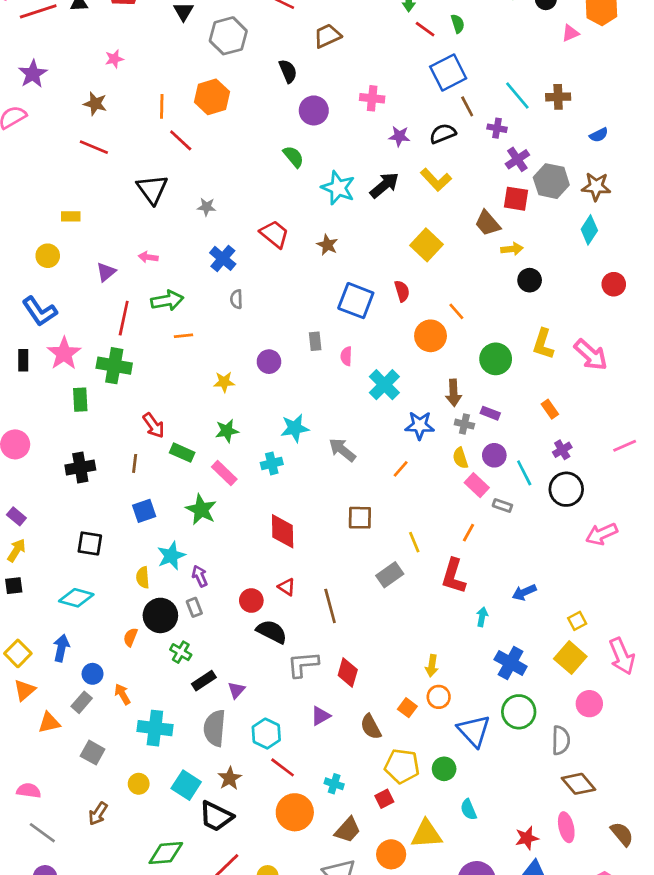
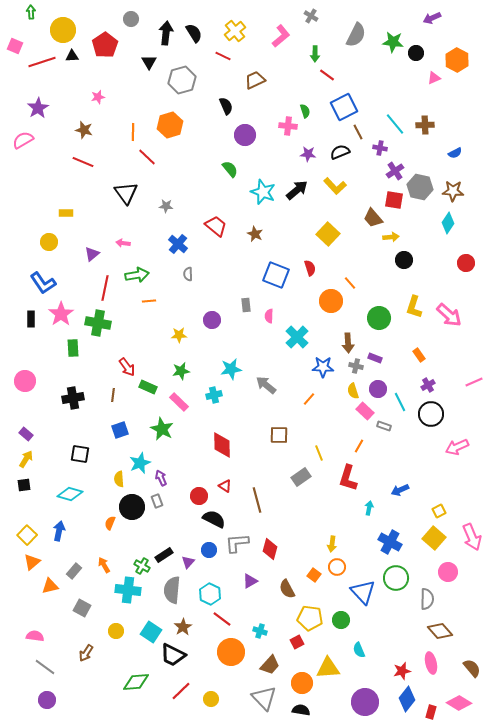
green semicircle: (458, 24) -> (305, 111), moved
green cross: (181, 652) -> (142, 566), moved
blue circle: (93, 674) -> (209, 550), moved

